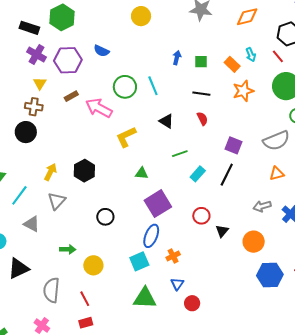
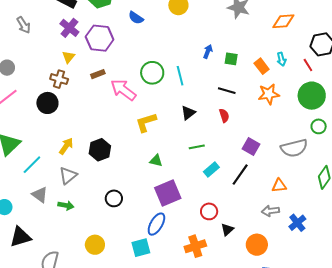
blue semicircle: (101, 51) -> (136, 18), moved
black triangle: (166, 121) -> (188, 113), turned 42
orange triangle: (277, 174) -> (279, 186), moved
green arrow: (68, 249) -> (66, 205), moved
orange cross: (173, 256) -> (195, 246), moved, size x1.5

